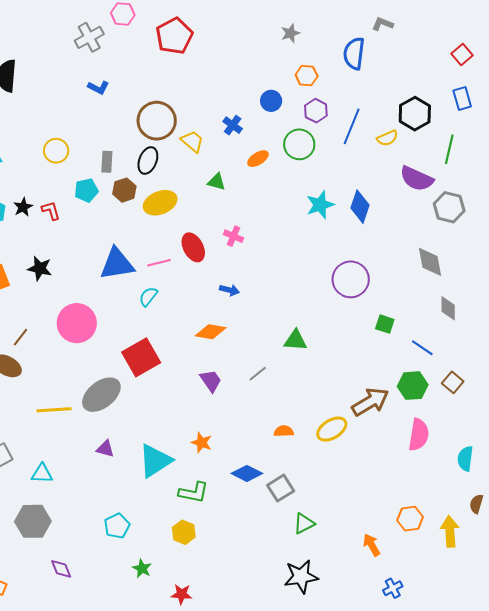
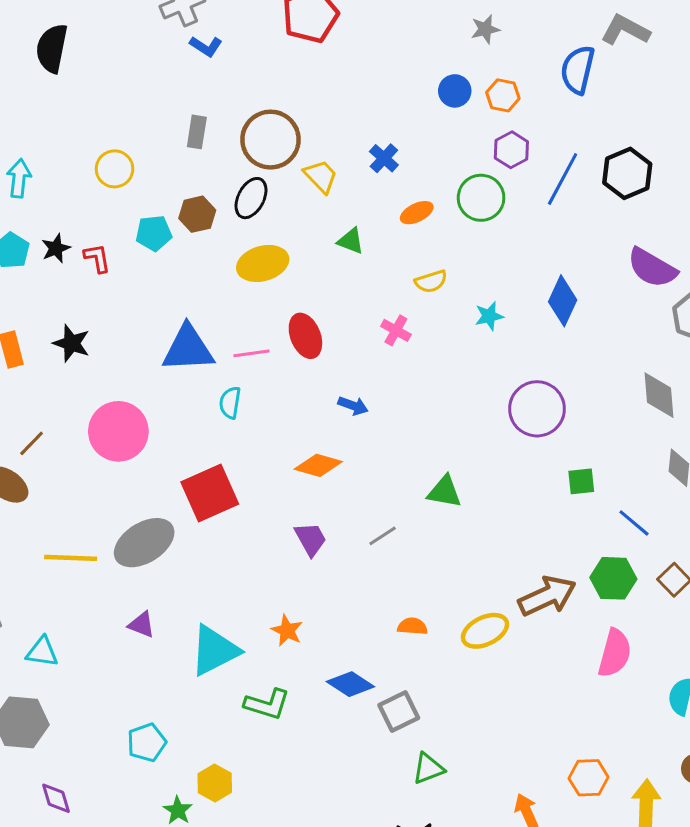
gray L-shape: (383, 24) -> (625, 30), size x1.5
blue L-shape: (98, 88) -> (206, 46), moved
blue circle: (271, 101) -> (455, 91), moved
black hexagon: (415, 114) -> (627, 173), moved
yellow semicircle: (387, 138) -> (431, 281), moved
gray rectangle: (107, 162) -> (197, 132), moved
brown hexagon: (124, 190) -> (197, 214), moved
cyan star: (320, 205) -> (489, 316), moved, size x0.7
pink cross: (233, 236) -> (396, 330), moved
cyan semicircle: (148, 297) -> (230, 403), turned -35
green square: (385, 324) -> (581, 481), turned -30
yellow hexagon: (184, 532) -> (215, 783), moved

